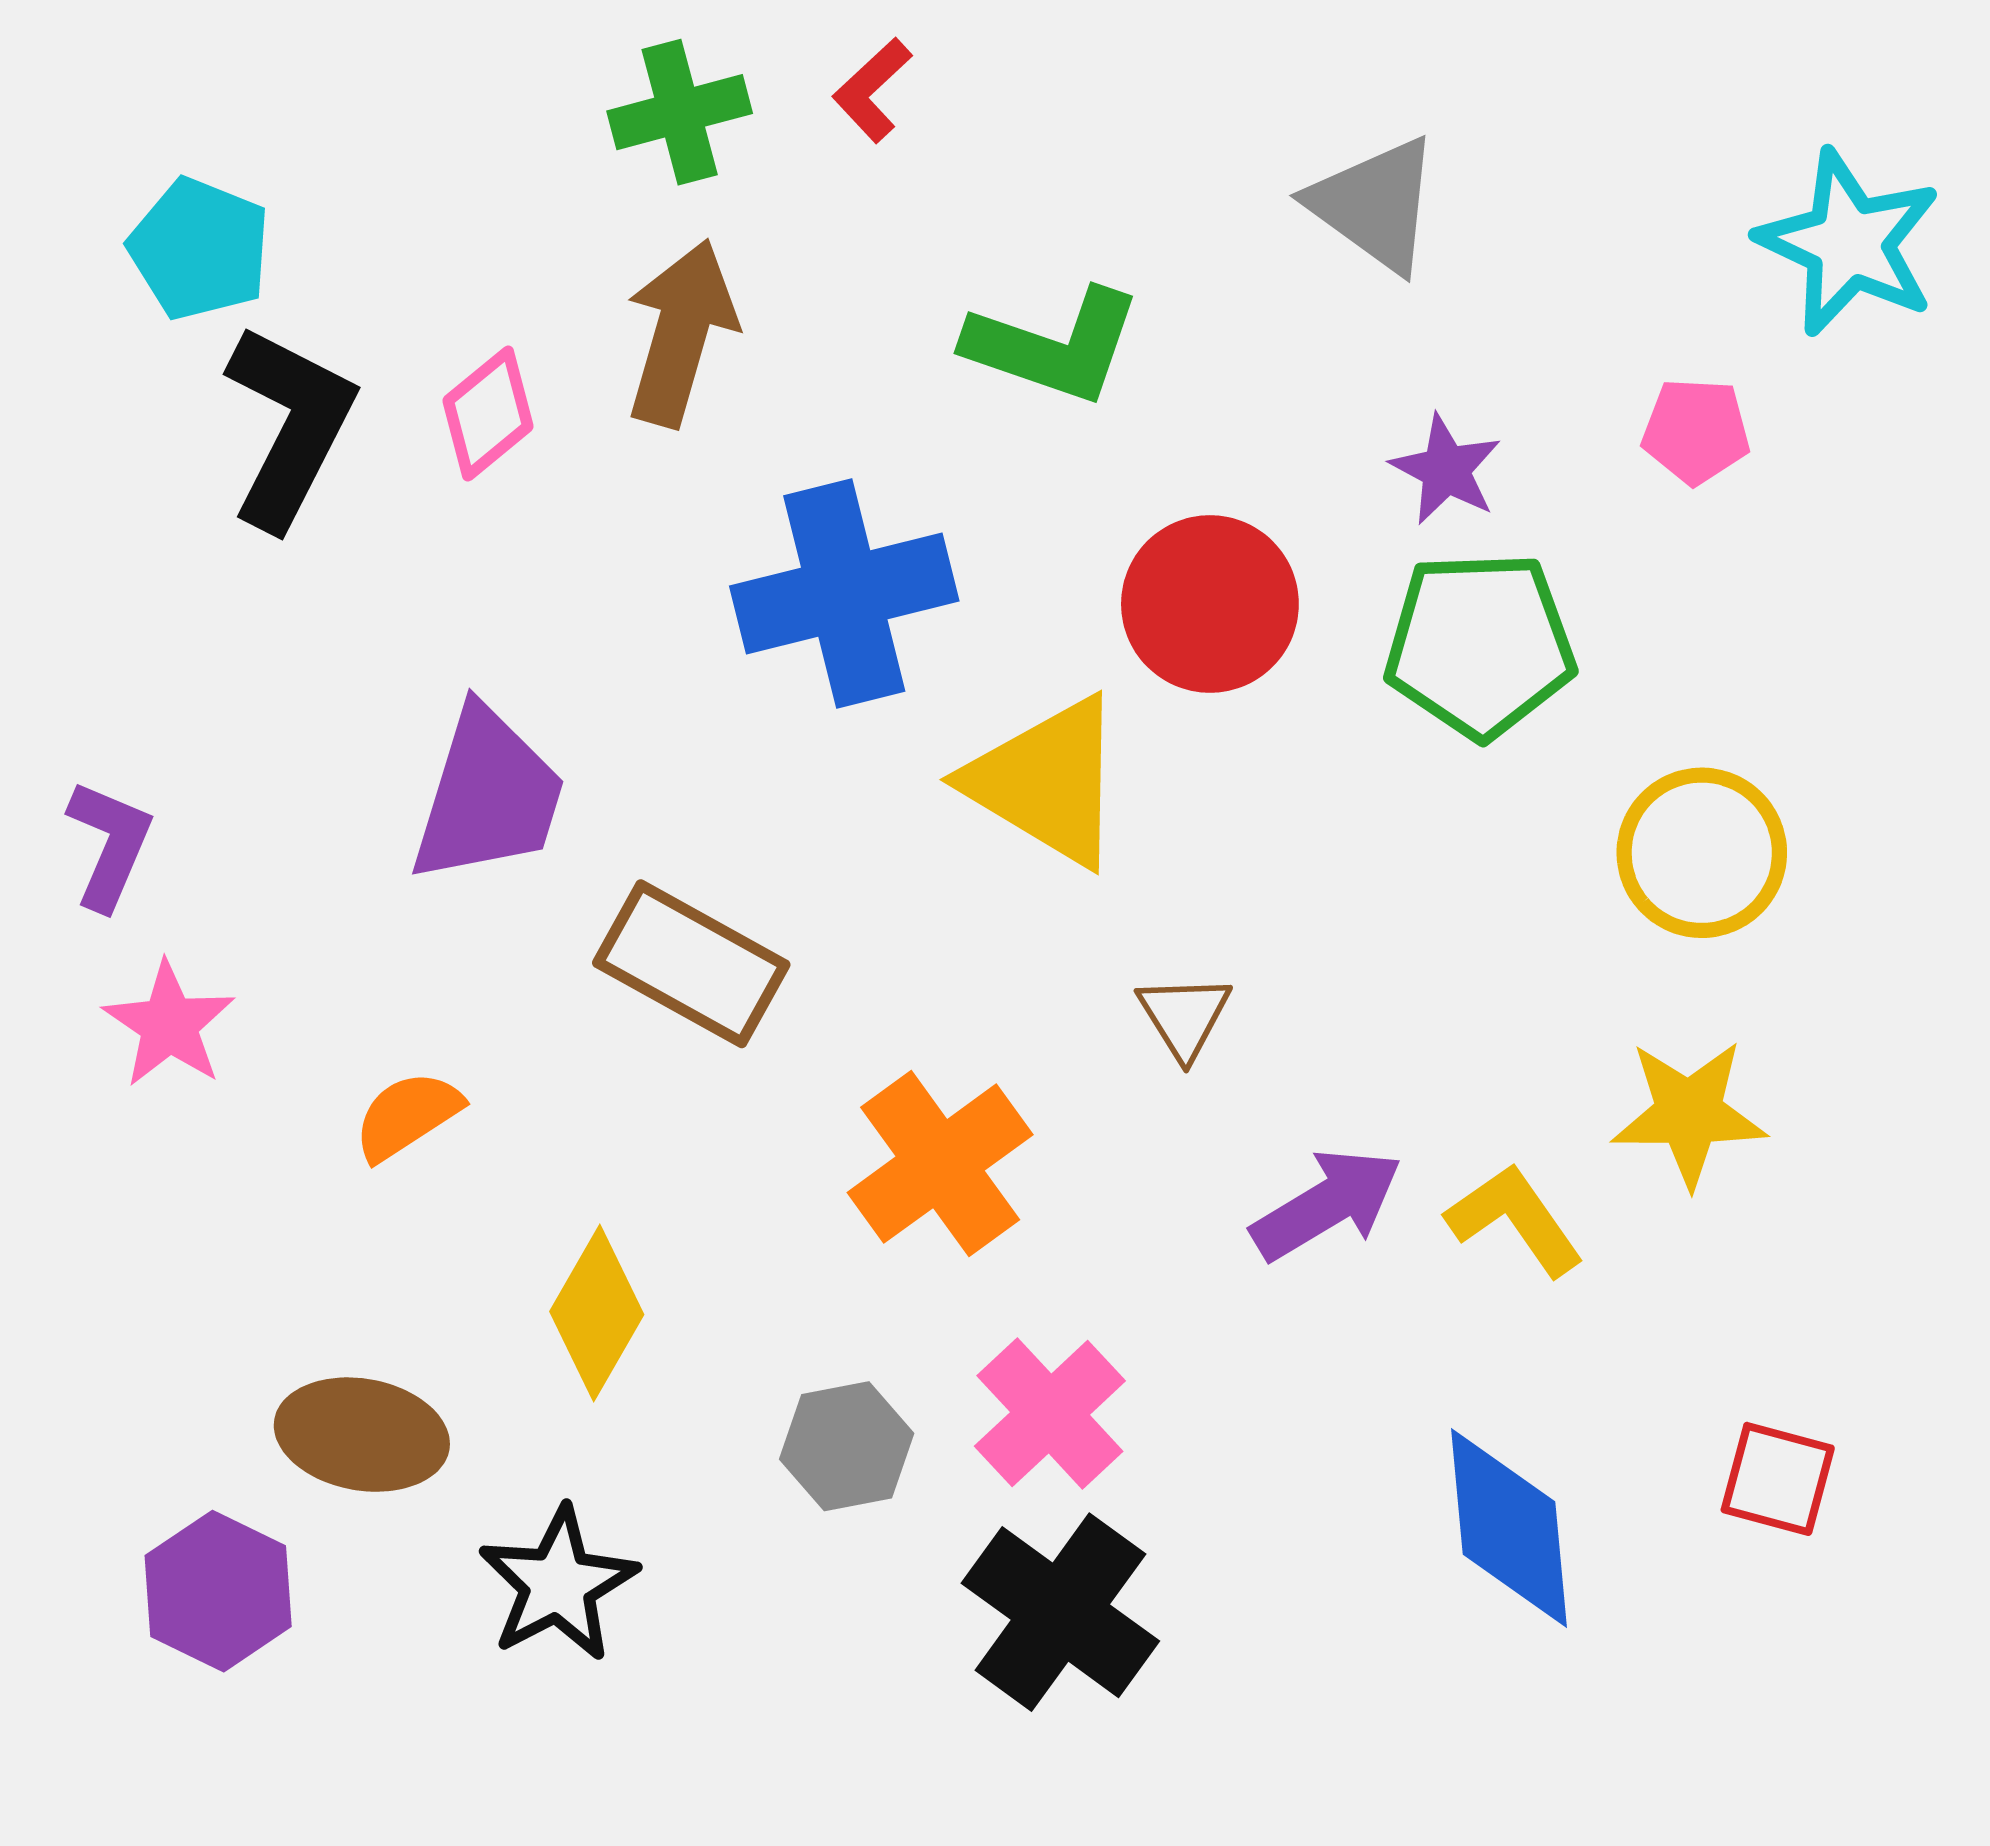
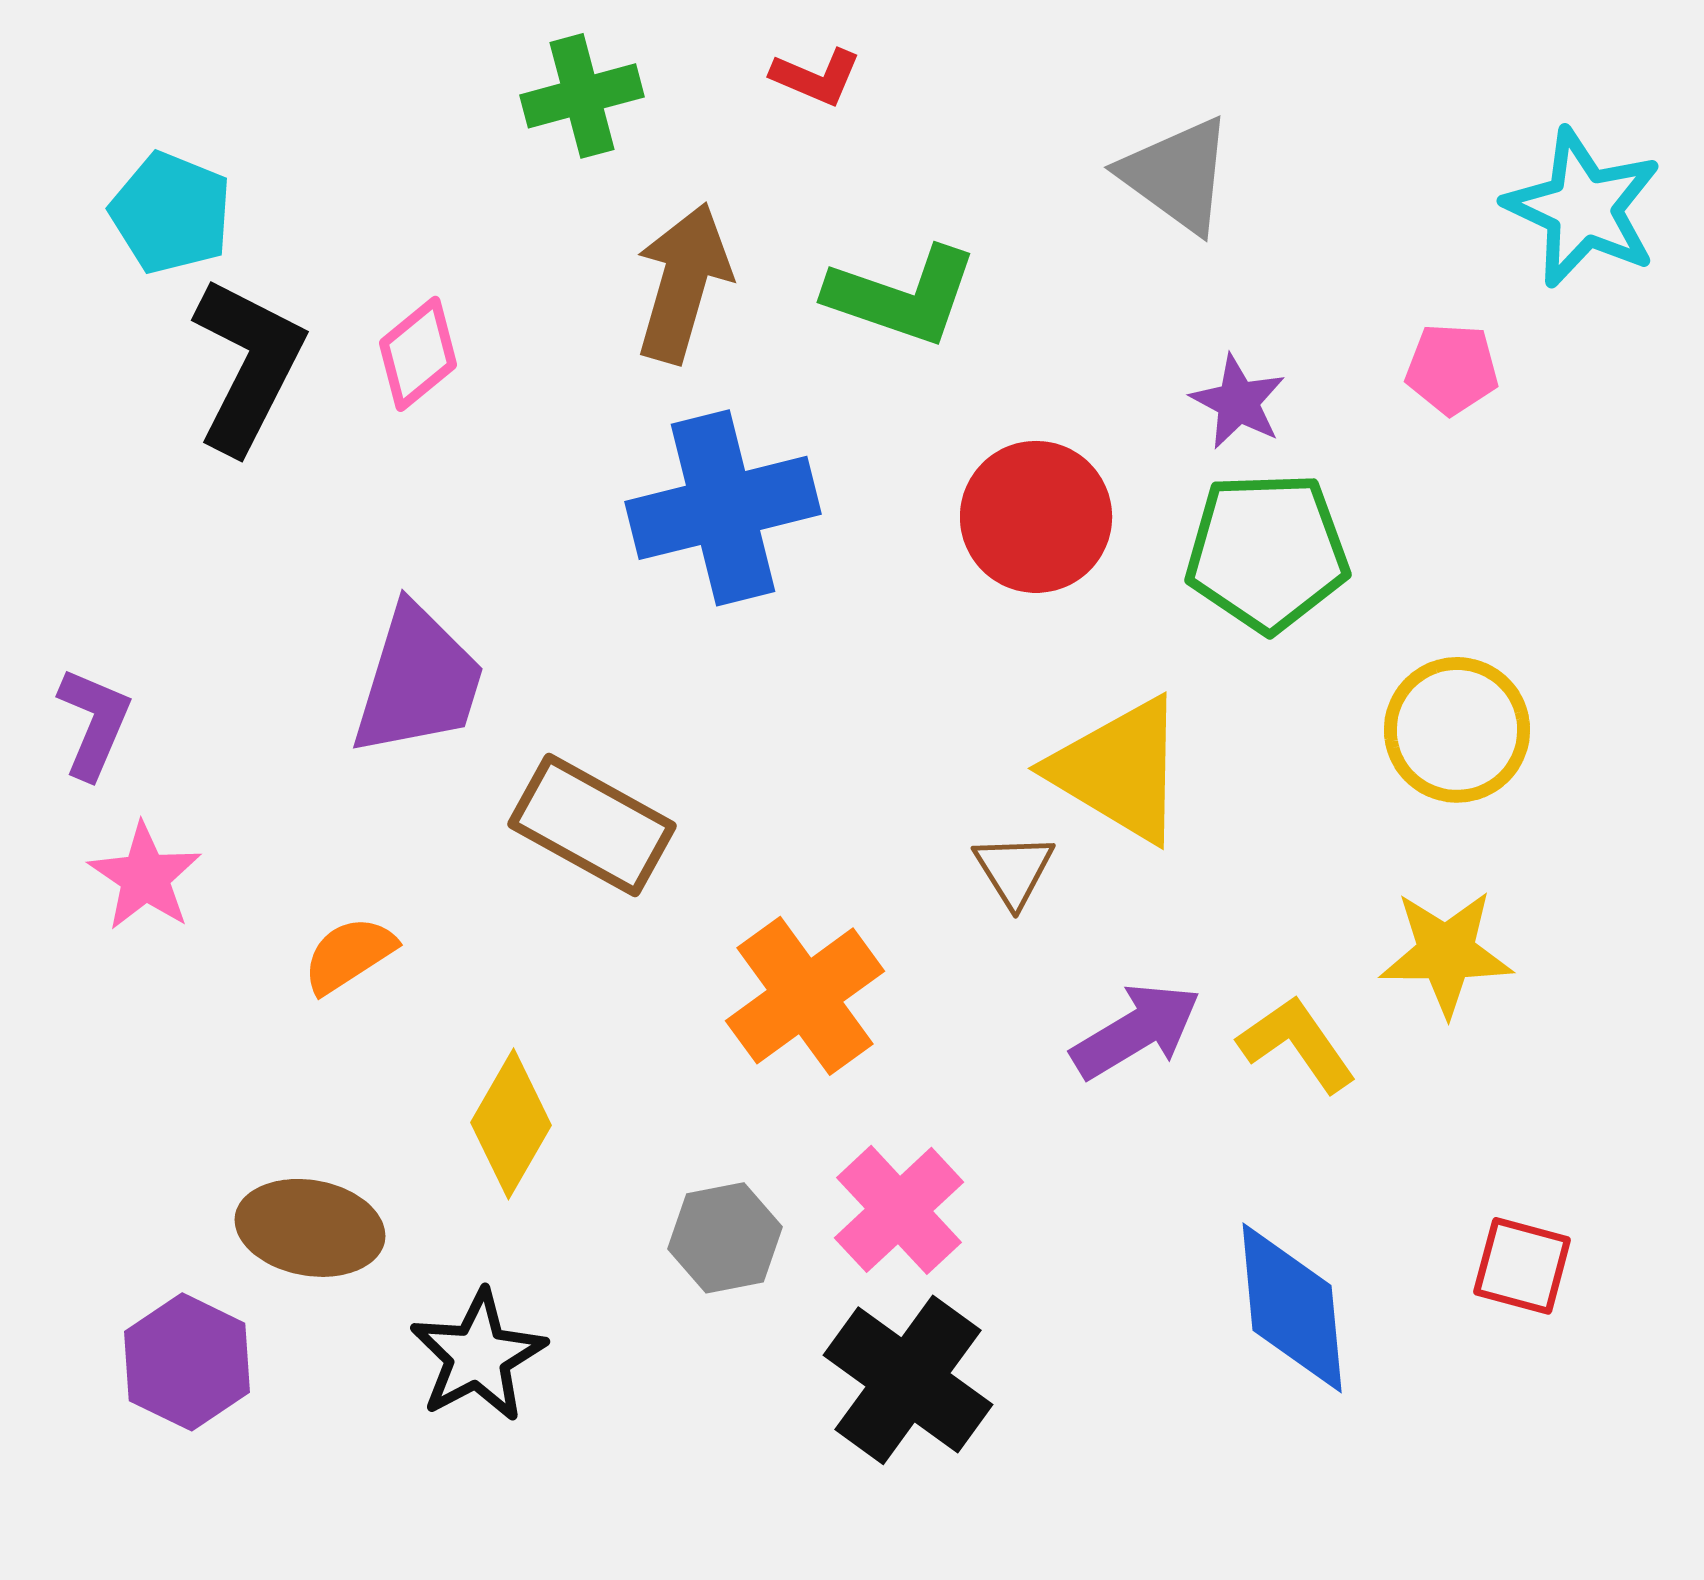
red L-shape: (872, 90) -> (816, 77), moved, turned -114
brown arrow: (681, 333) -> (683, 283), moved
yellow triangle: (1046, 782) -> (1119, 770), moved

